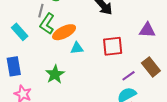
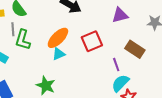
orange ellipse: (64, 32) -> (58, 38), moved
purple line: (128, 76) -> (116, 65), turned -56

